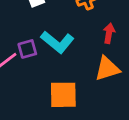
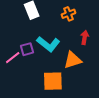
orange triangle: (107, 69) -> (73, 60), moved

